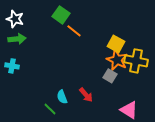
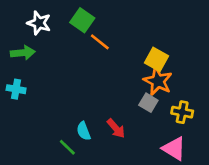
white star: (15, 19) -> (39, 23), moved
yellow cross: (136, 61) -> (182, 112), moved, size x0.7

